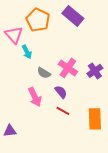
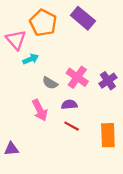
cyan arrow: (27, 52) -> (31, 59), turned -88
purple semicircle: (61, 92) -> (69, 105), turned -56

